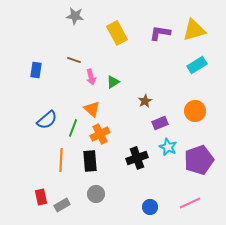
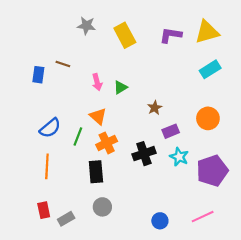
gray star: (75, 16) -> (86, 26), moved
brown line: (74, 60) -> (63, 64), moved
black cross: (137, 158) -> (144, 154), moved
orange line: (61, 160) -> (47, 166), moved

